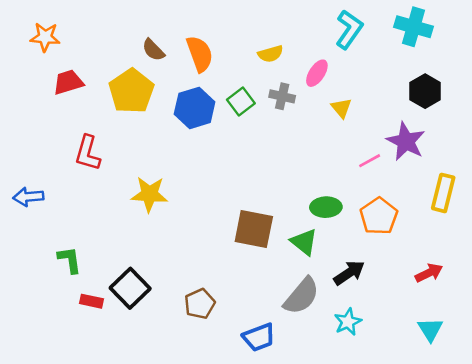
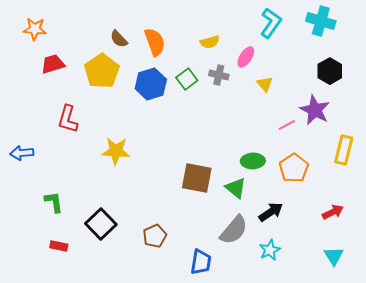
red rectangle: (91, 301) -> (59, 246), moved
blue trapezoid: (259, 337) -> (201, 262), turned -60

